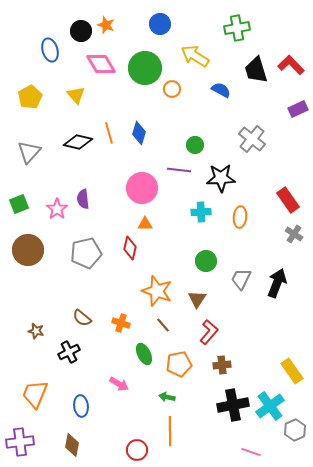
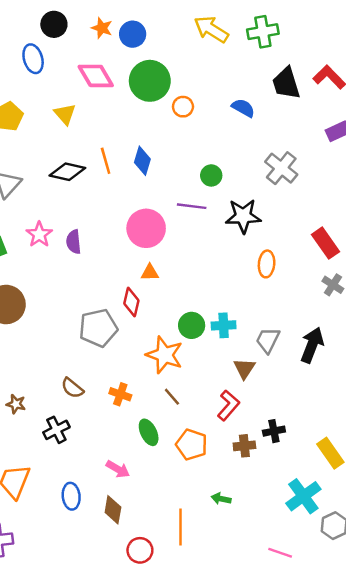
blue circle: (160, 24) -> (133, 34), moved
black circle: (81, 31) -> (54, 24), moved
yellow arrow: (195, 56) -> (211, 29), moved
pink star: (57, 209) -> (39, 234), moved
cyan cross: (201, 212) -> (224, 325), moved
gray pentagon: (86, 253) -> (98, 328), moved
green circle: (206, 261) -> (192, 325), moved
brown triangle: (197, 299) -> (244, 368), moved
orange pentagon: (179, 364) -> (192, 445), turned 30
green arrow: (167, 397) -> (221, 499), moved
black cross: (233, 405) -> (274, 431), moved, size x0.6
brown diamond: (72, 445) -> (113, 510), moved

